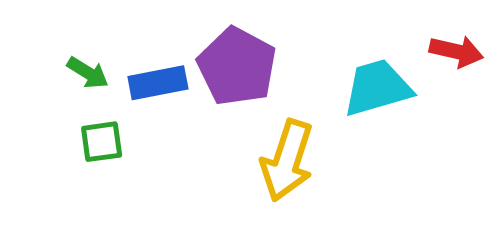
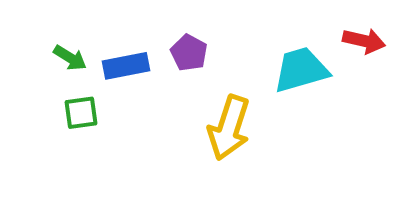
purple pentagon: (237, 66) -> (189, 53), size x0.6

